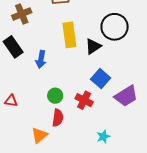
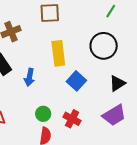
black triangle: (93, 46) -> (117, 83), moved
blue square: (101, 79) -> (76, 81), moved

